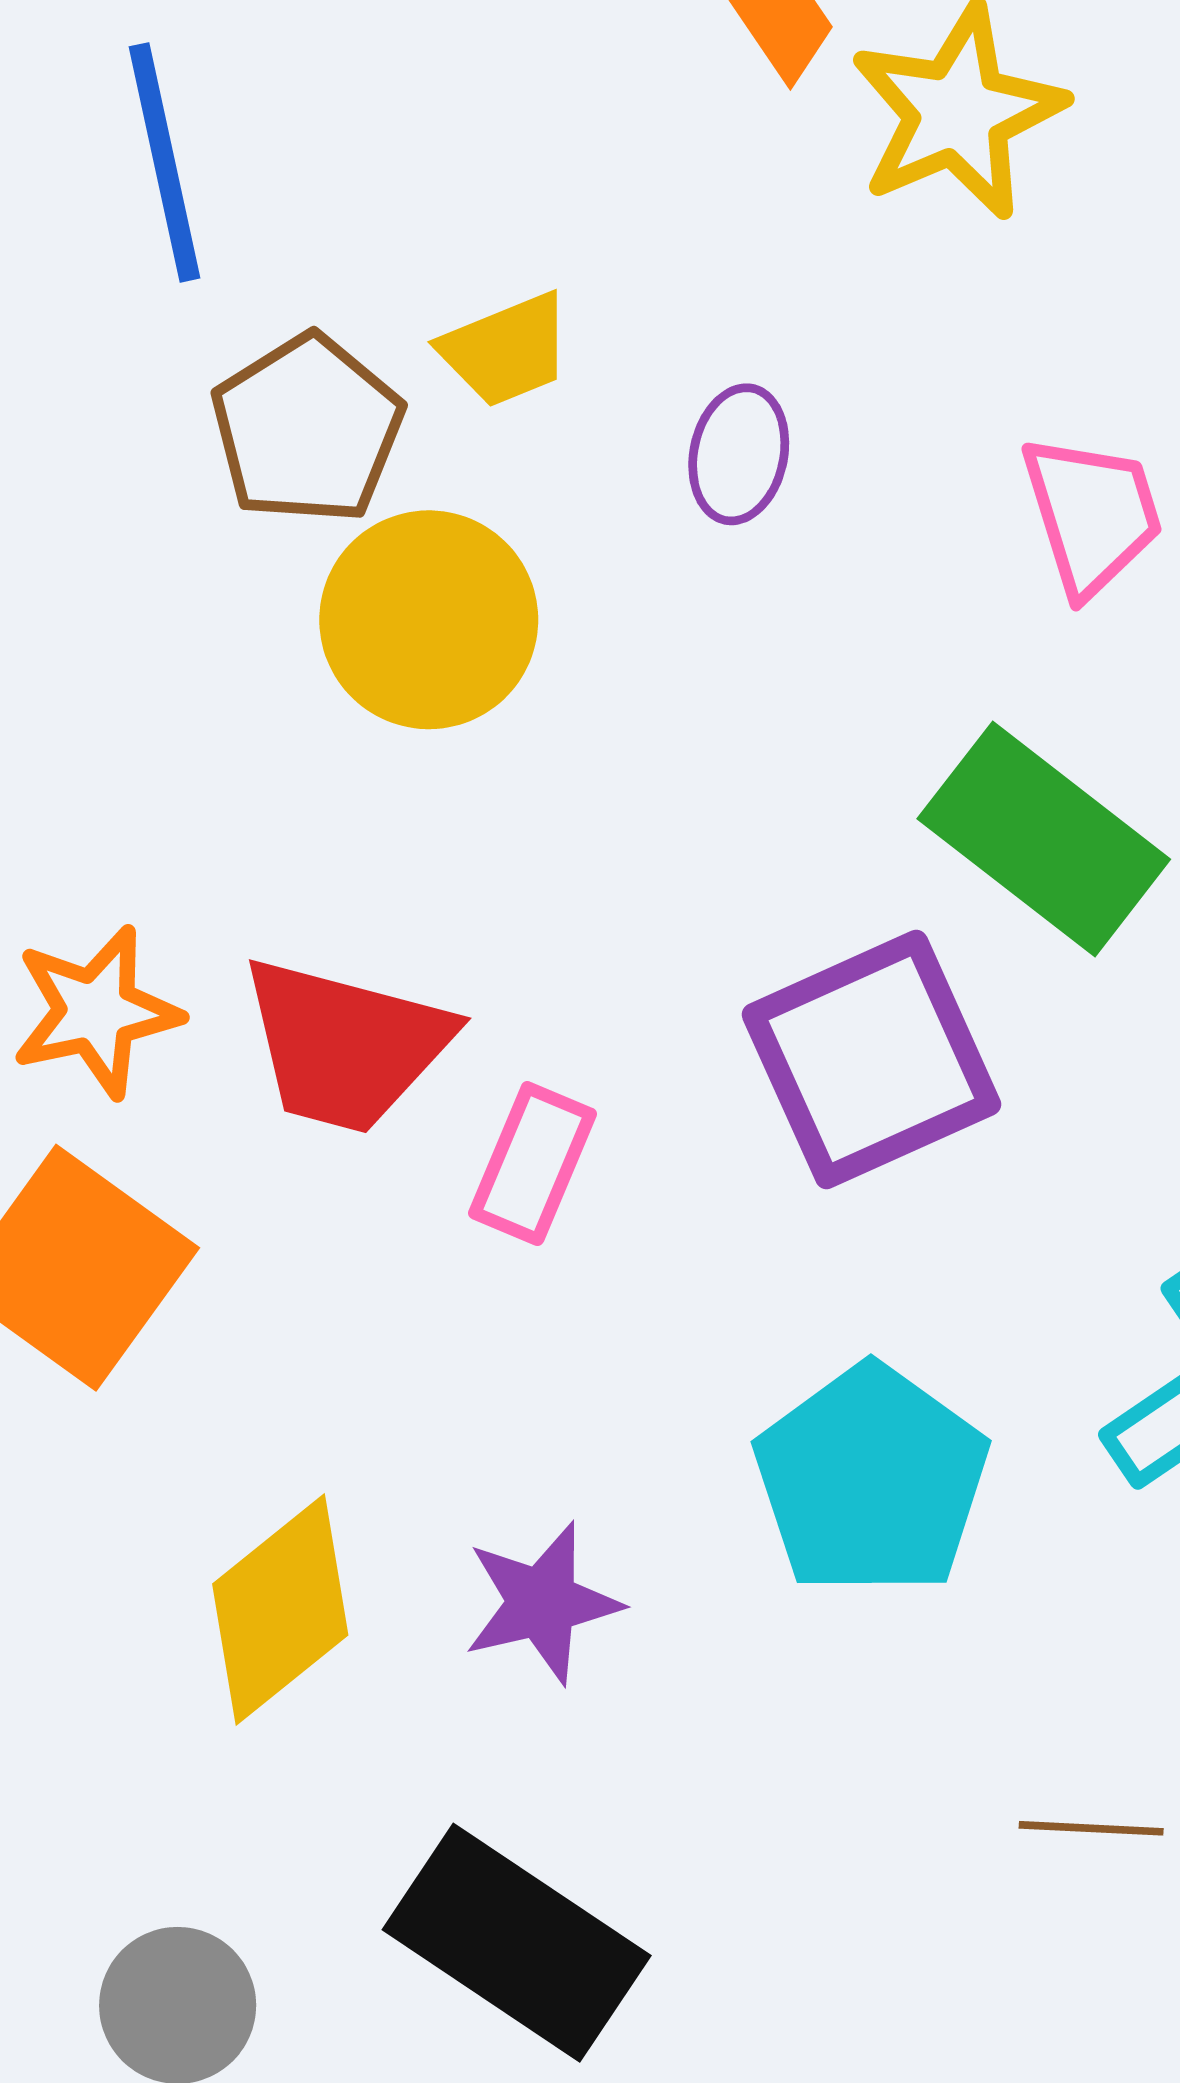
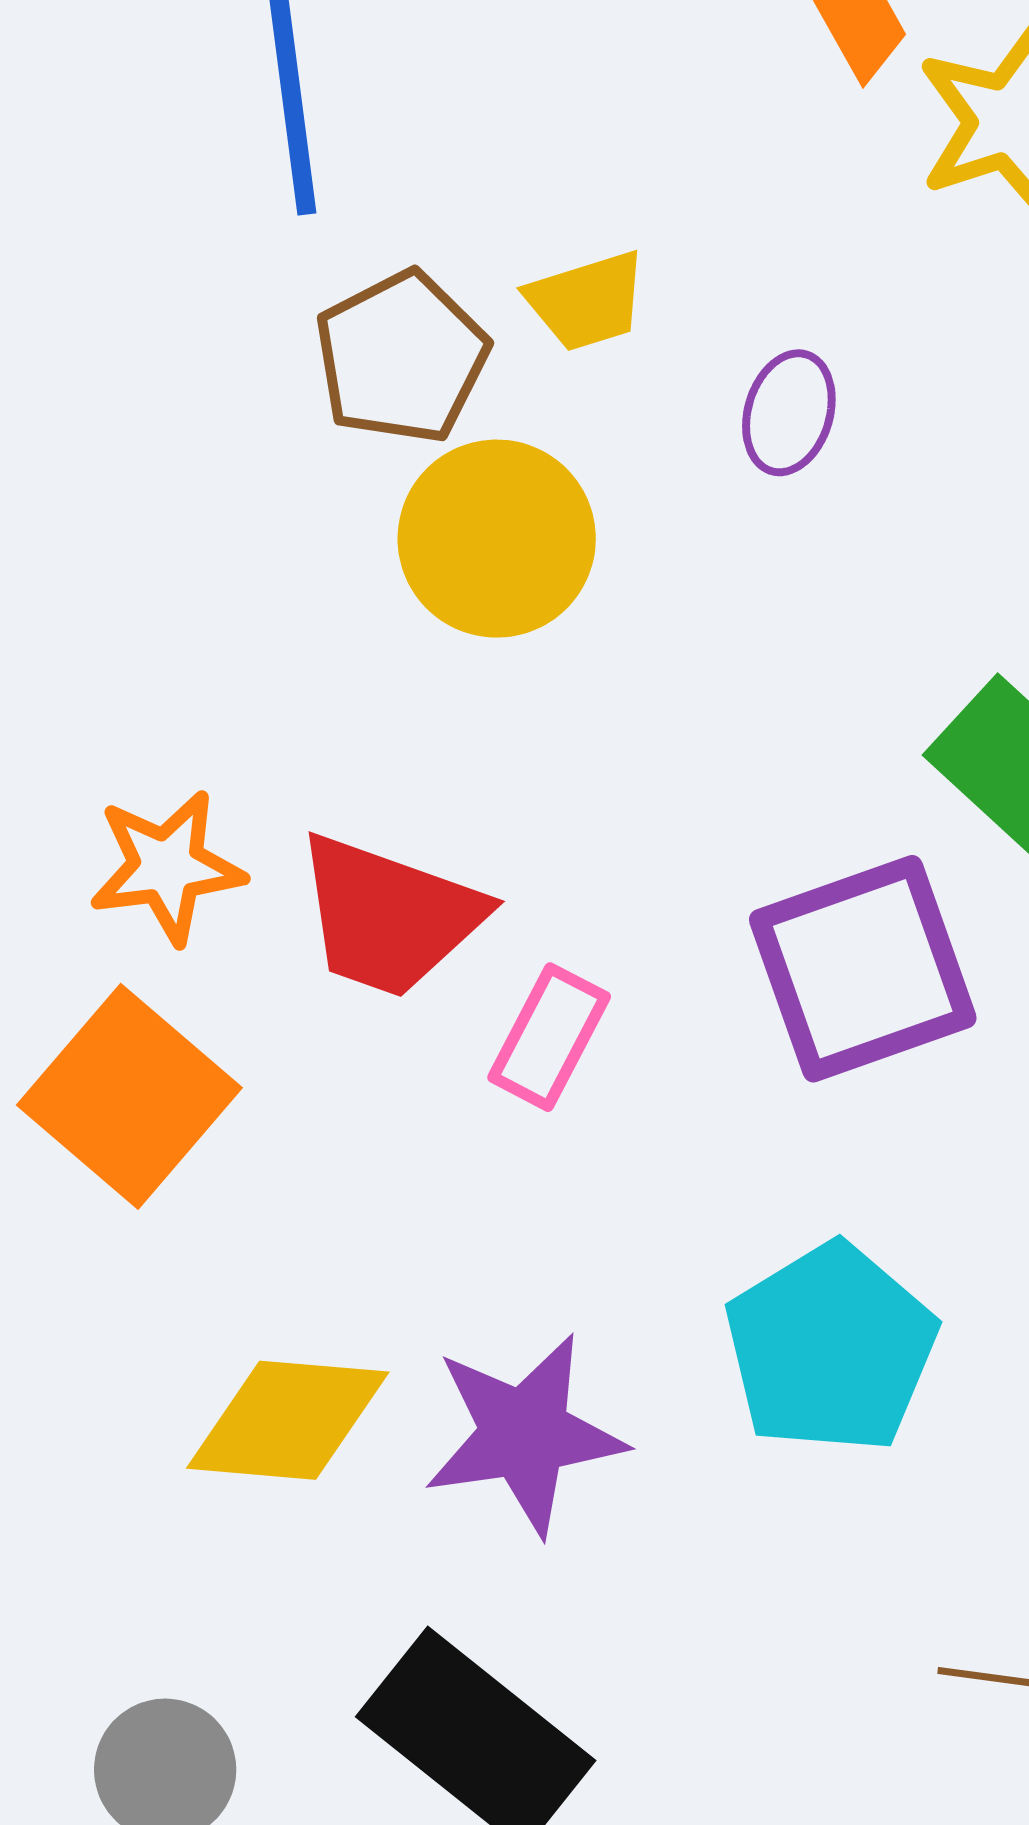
purple star: (542, 1603) -> (524, 1434), size x1.4
yellow diamond: (280, 1609) -> (288, 1420), turned 39

